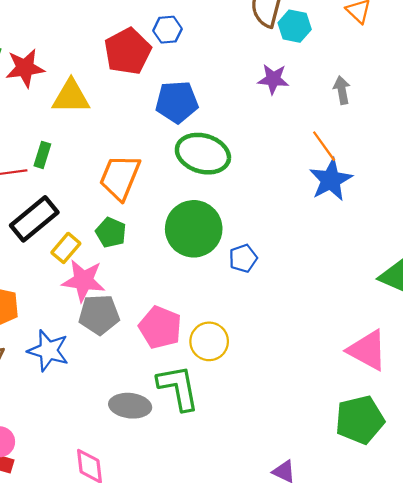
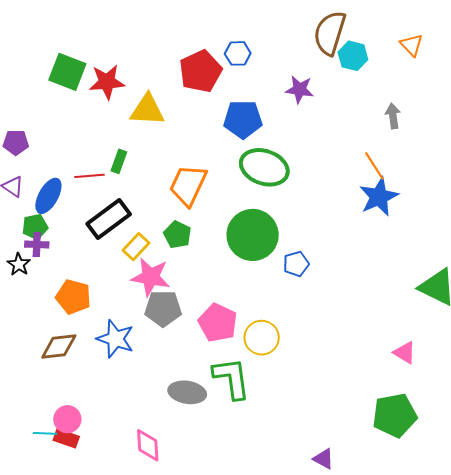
purple star: (273, 79) -> (300, 89), moved
pink triangle: (367, 350) -> (405, 353), size x0.6

